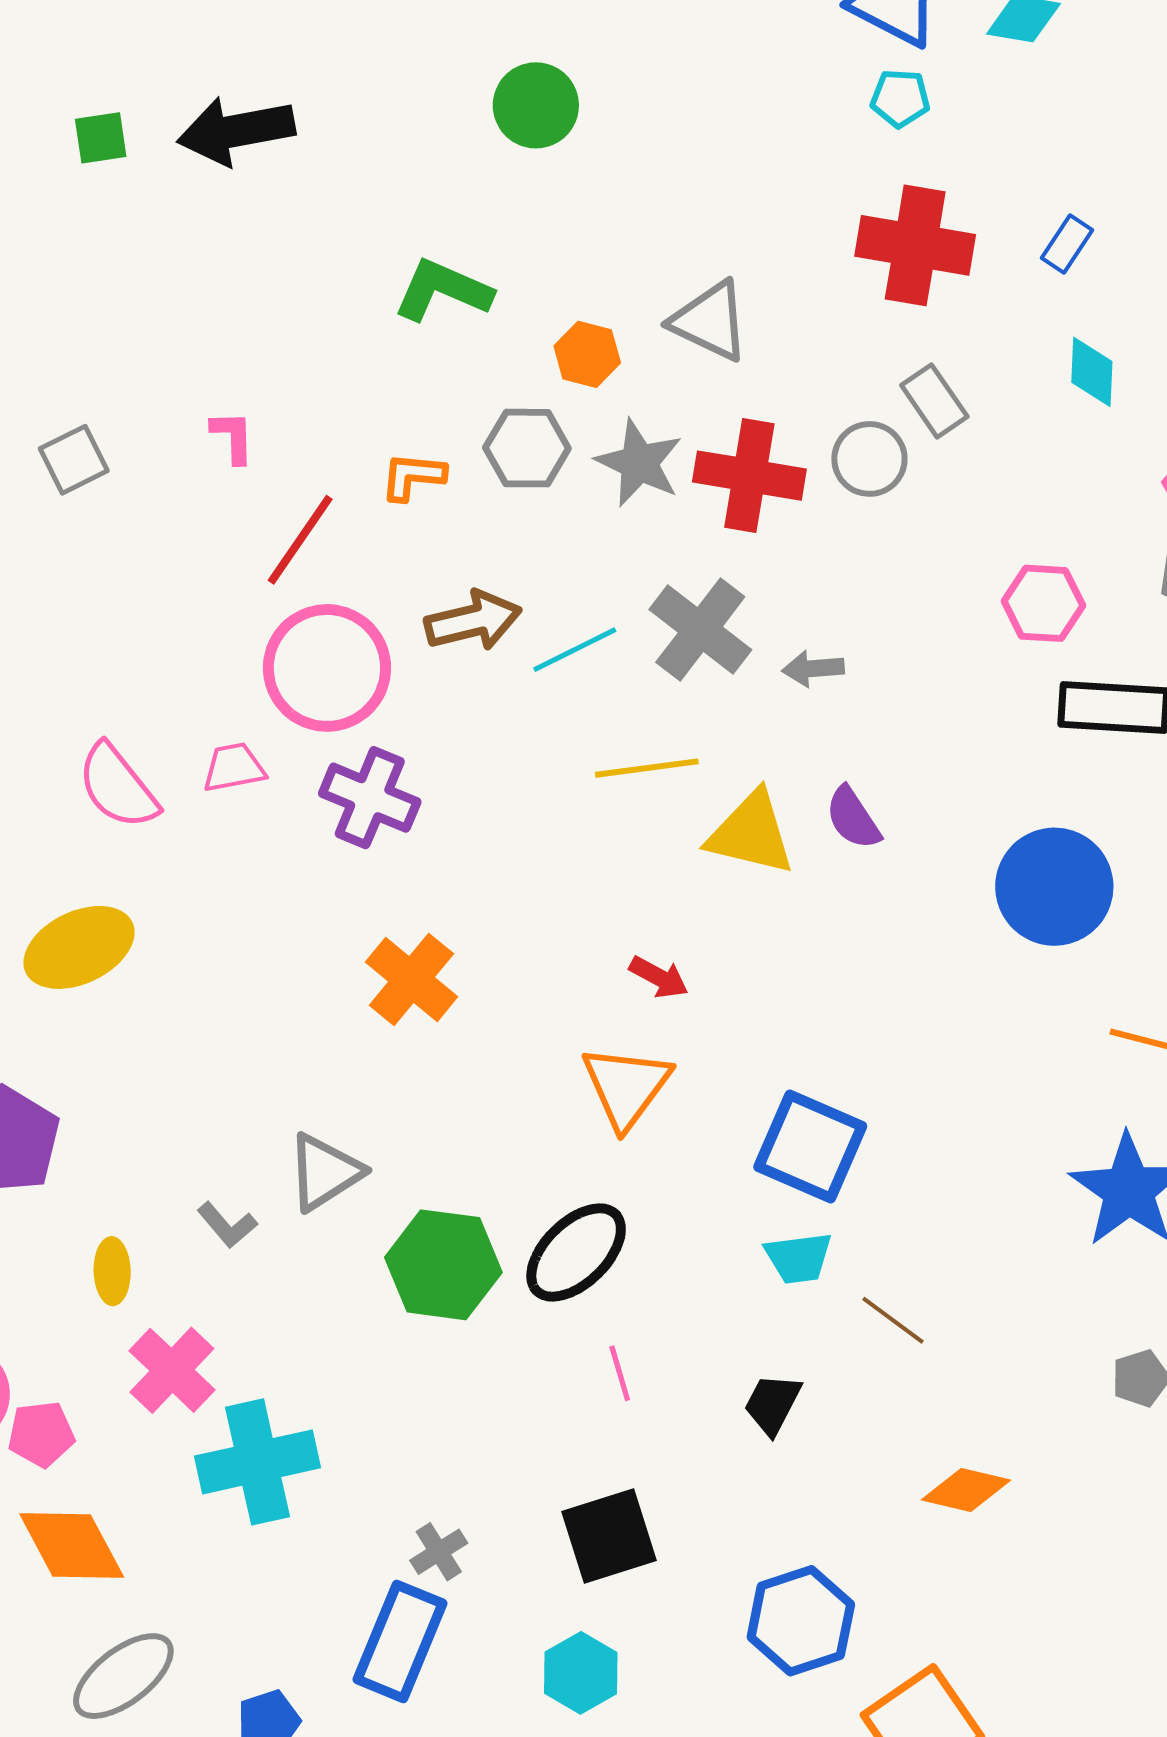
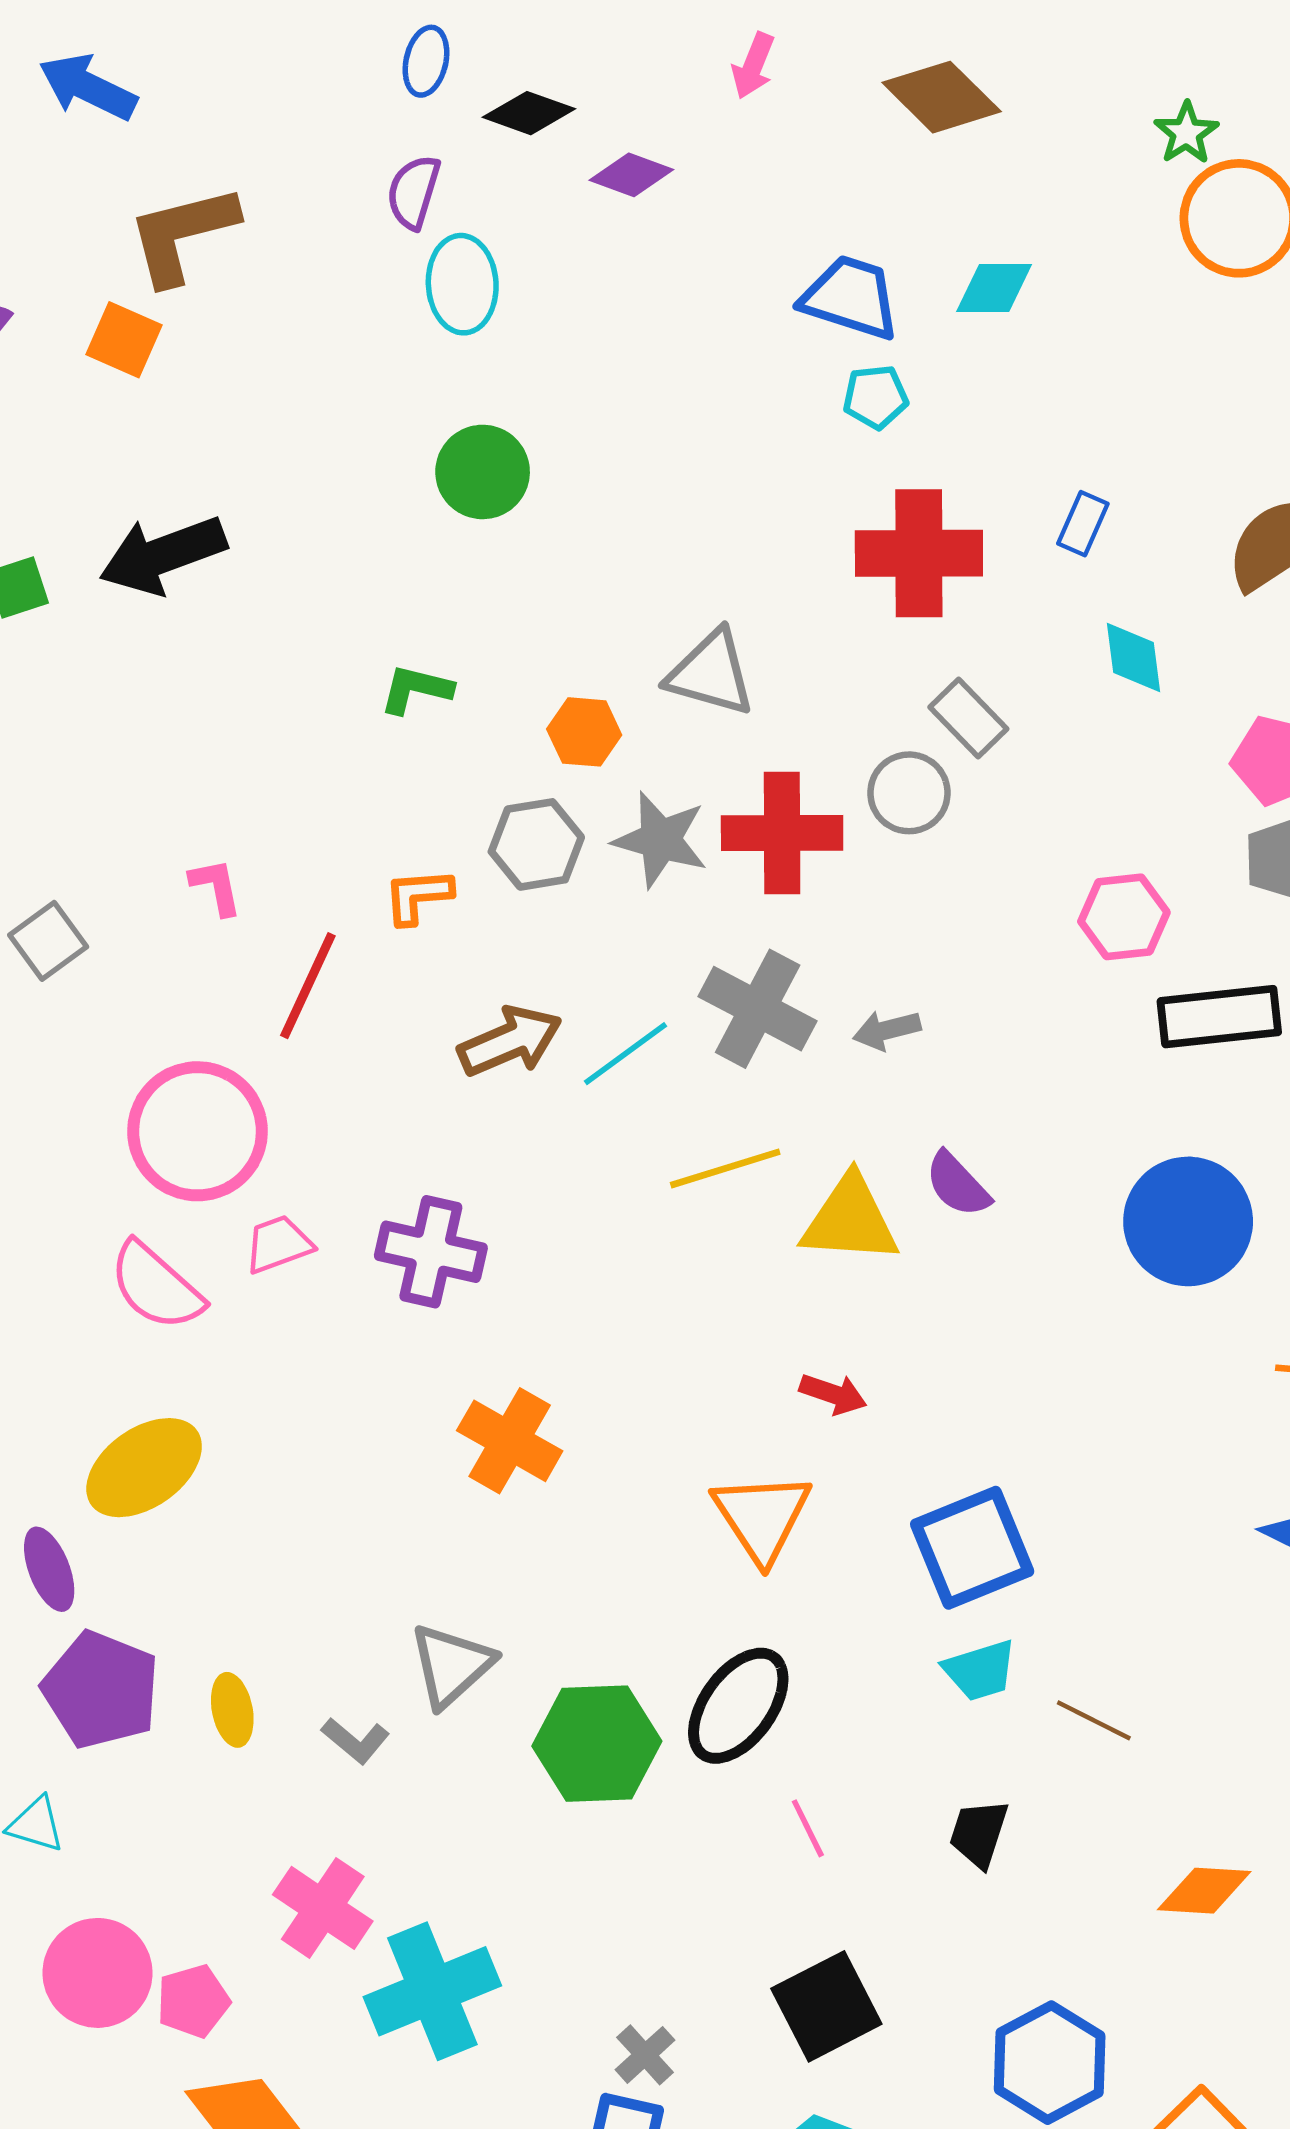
green L-shape: (443, 290) -> (416, 689), size x0.7
pink circle: (327, 668) -> (197, 1131), moved
red arrow: (659, 977) -> (833, 1394), moved
blue square: (810, 1146) -> (972, 1548), turned -36
yellow ellipse: (112, 1271) -> (232, 1710), moved

